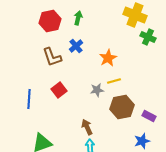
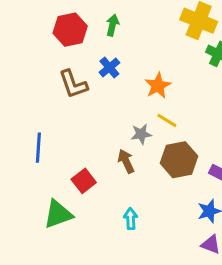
yellow line: (114, 81) -> (167, 120), turned 48
red square: (59, 90) -> (84, 181), moved
brown arrow: (87, 127) -> (126, 161), moved

